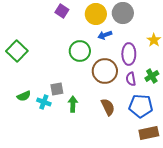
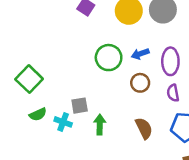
blue arrow: (105, 35) -> (140, 54), moved
green square: (17, 51) -> (29, 79), moved
brown circle: (105, 71) -> (140, 83), size x0.6

